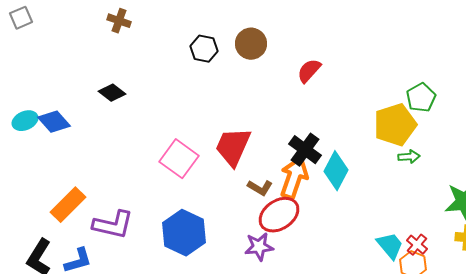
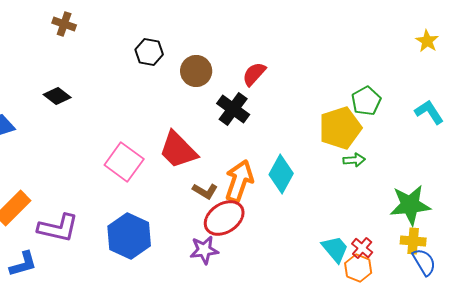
brown circle: (251, 44) -> (196, 71), moved
red trapezoid: (233, 147) -> (178, 150), turned -69
black cross: (305, 150) -> (233, 109), moved

